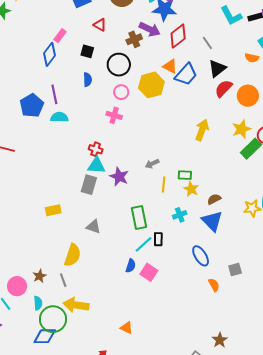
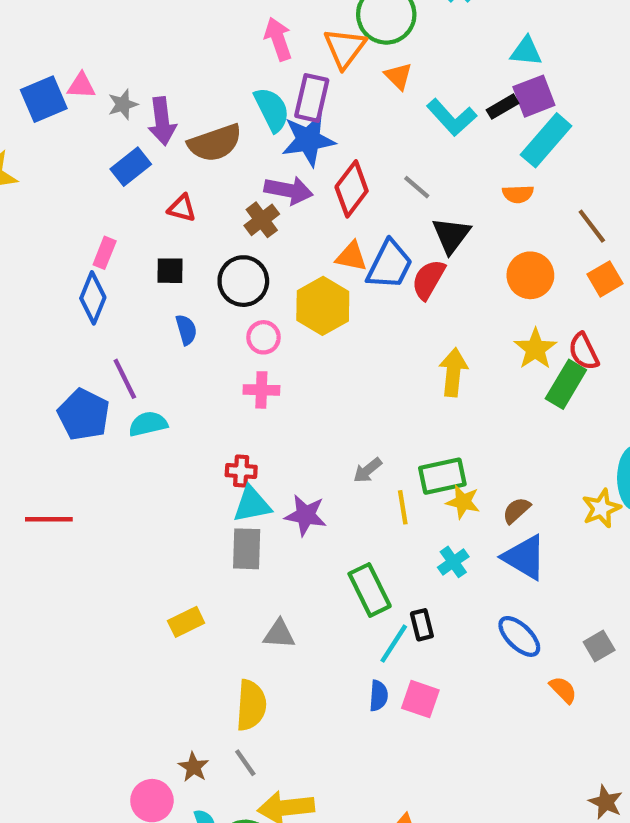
red semicircle: (224, 88) -> (428, 279), moved
green rectangle: (185, 175) -> (442, 476), size x1.5

